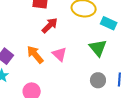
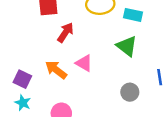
gray circle: (98, 80) -> (130, 92), moved

